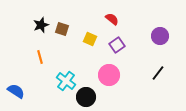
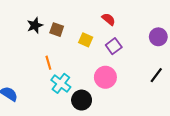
orange line: (40, 57) -> (48, 63), moved

